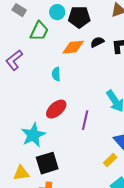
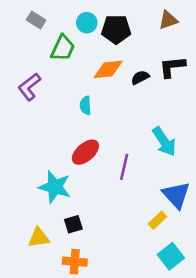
black semicircle: (97, 42) -> (140, 77), moved
cyan star: (33, 135) -> (55, 187), turned -30
black square: (47, 163) -> (73, 224), size x0.6

